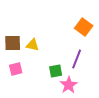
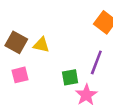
brown square: (13, 43) -> (16, 42), turned 30

